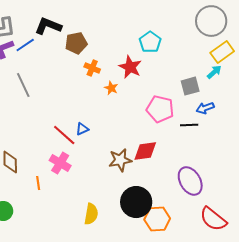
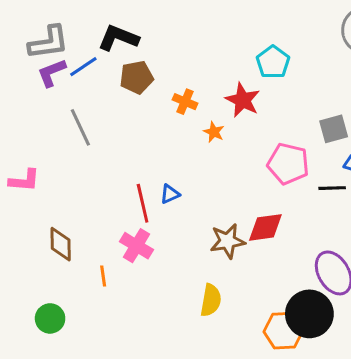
brown pentagon: (76, 43) -> (136, 77), moved
red line: (64, 135) -> (143, 203), turned 35
black circle: (136, 202) -> (309, 314), moved
yellow semicircle: (91, 214) -> (211, 300), moved

